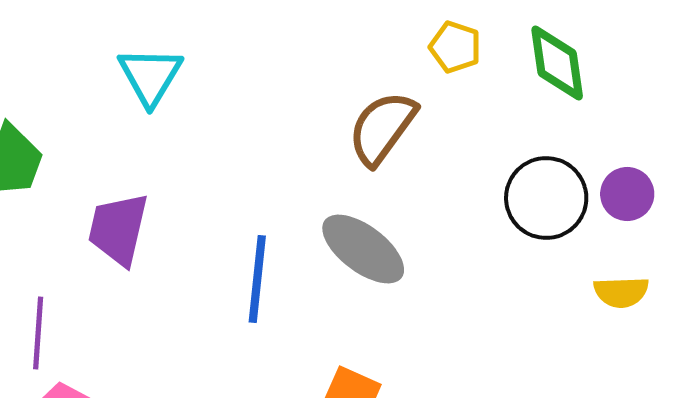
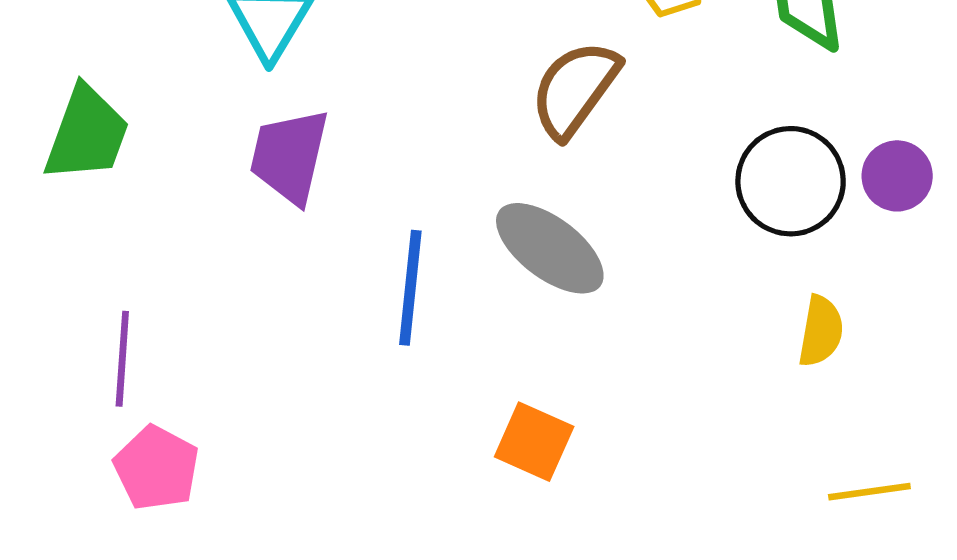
purple trapezoid: (118, 229) -> (289, 156), moved
yellow semicircle: (621, 292) -> (821, 331), moved, turned -78

